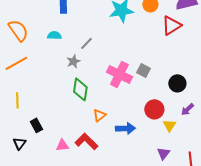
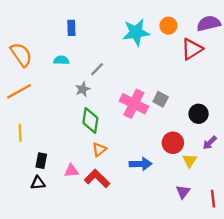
orange triangle: (99, 115) -> (99, 149), moved
black rectangle: (36, 125) -> (41, 161), turned 40
black triangle: (19, 143) -> (38, 183), moved, turned 48
pink triangle: (62, 145) -> (71, 171), moved

